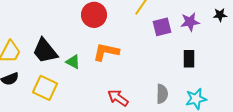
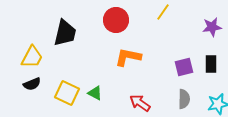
purple square: (162, 27) -> (184, 67), moved
black trapezoid: (45, 51) -> (65, 33), moved, turned -128
green triangle: (73, 62) -> (95, 93), moved

